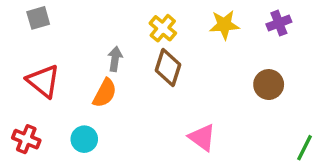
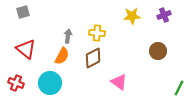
yellow cross: (163, 28) -> (97, 33), moved, turned -35
brown diamond: (168, 67) -> (93, 58), moved, turned 45
cyan circle: (84, 139) -> (50, 83), size x1.5

